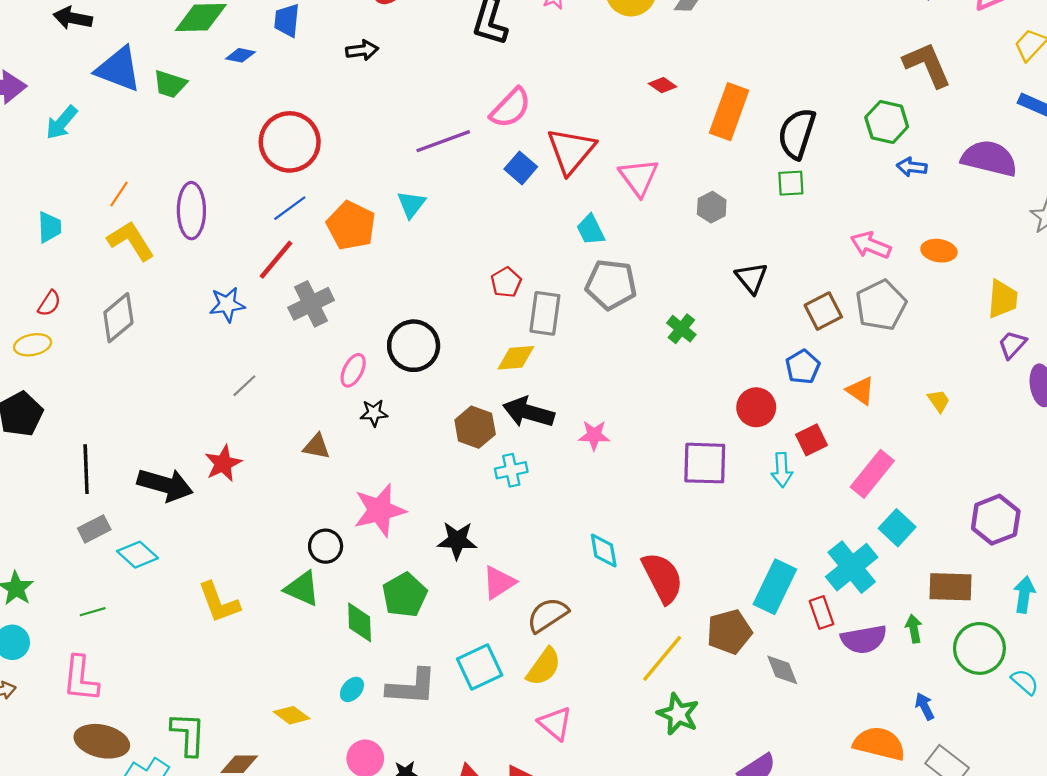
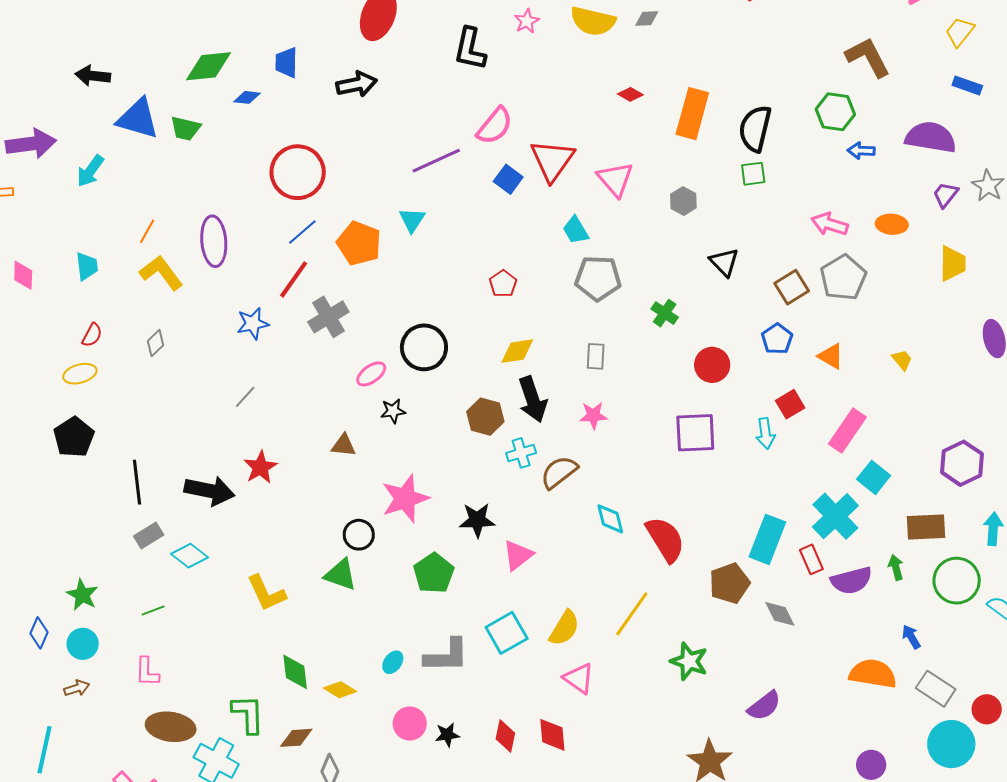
black arrow: (362, 50) -> (357, 84), size x1.4
gray rectangle: (545, 313) -> (596, 356), moved, size x0.7
gray diamond: (118, 318) -> (155, 343), size x0.6
purple trapezoid: (1012, 345) -> (945, 195), moved
pink ellipse: (353, 370) -> (371, 374), turned 32
gray line: (244, 386) -> (245, 397), moved
red circle: (756, 407) -> (712, 365), moved
black arrow: (529, 412) -> (533, 399), turned -120
brown semicircle: (548, 615) -> (559, 472), moved
green diamond: (360, 622) -> (295, 672), moved
yellow line: (662, 658) -> (632, 614), moved
pink L-shape: (81, 679) -> (147, 672), size x0.7

